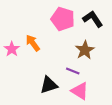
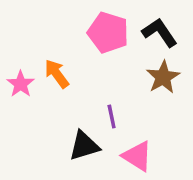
brown star: (85, 50) -> (163, 77), moved
purple line: (73, 71) -> (112, 117), moved, turned 56

